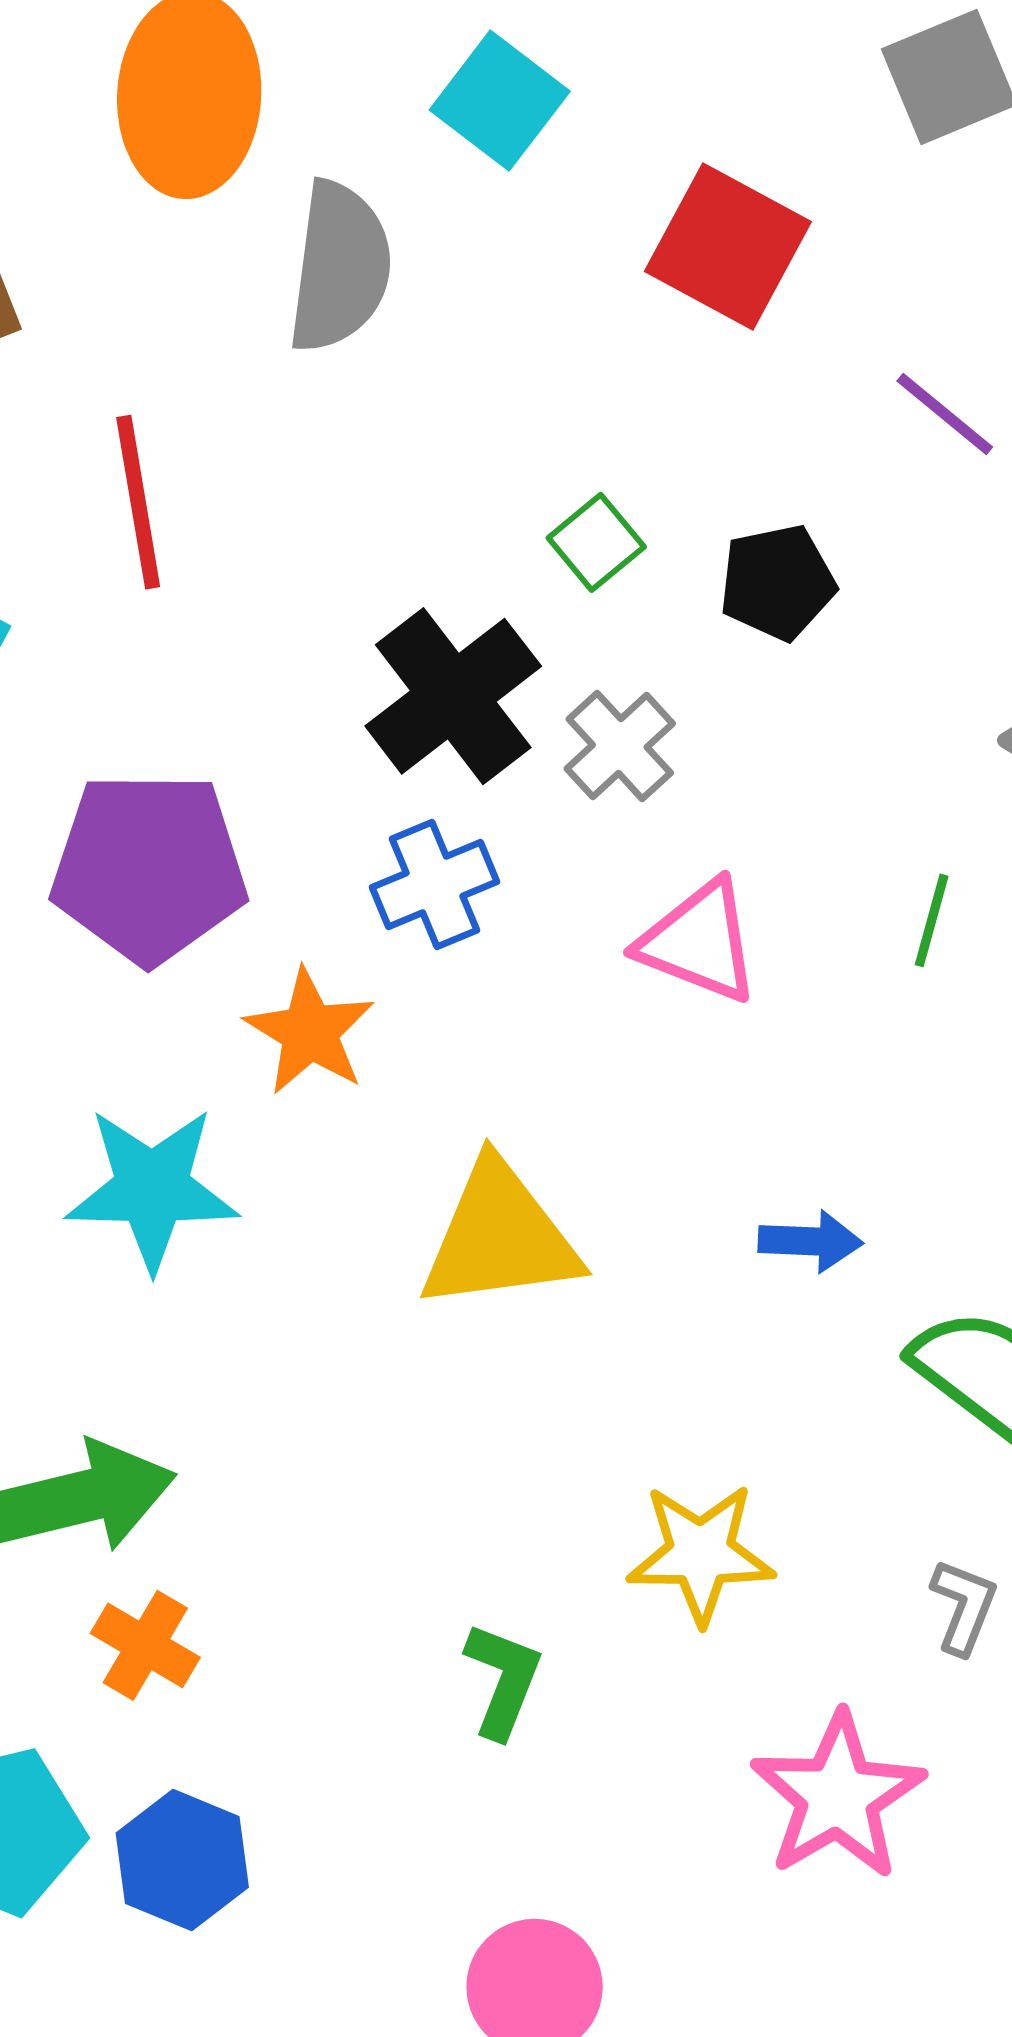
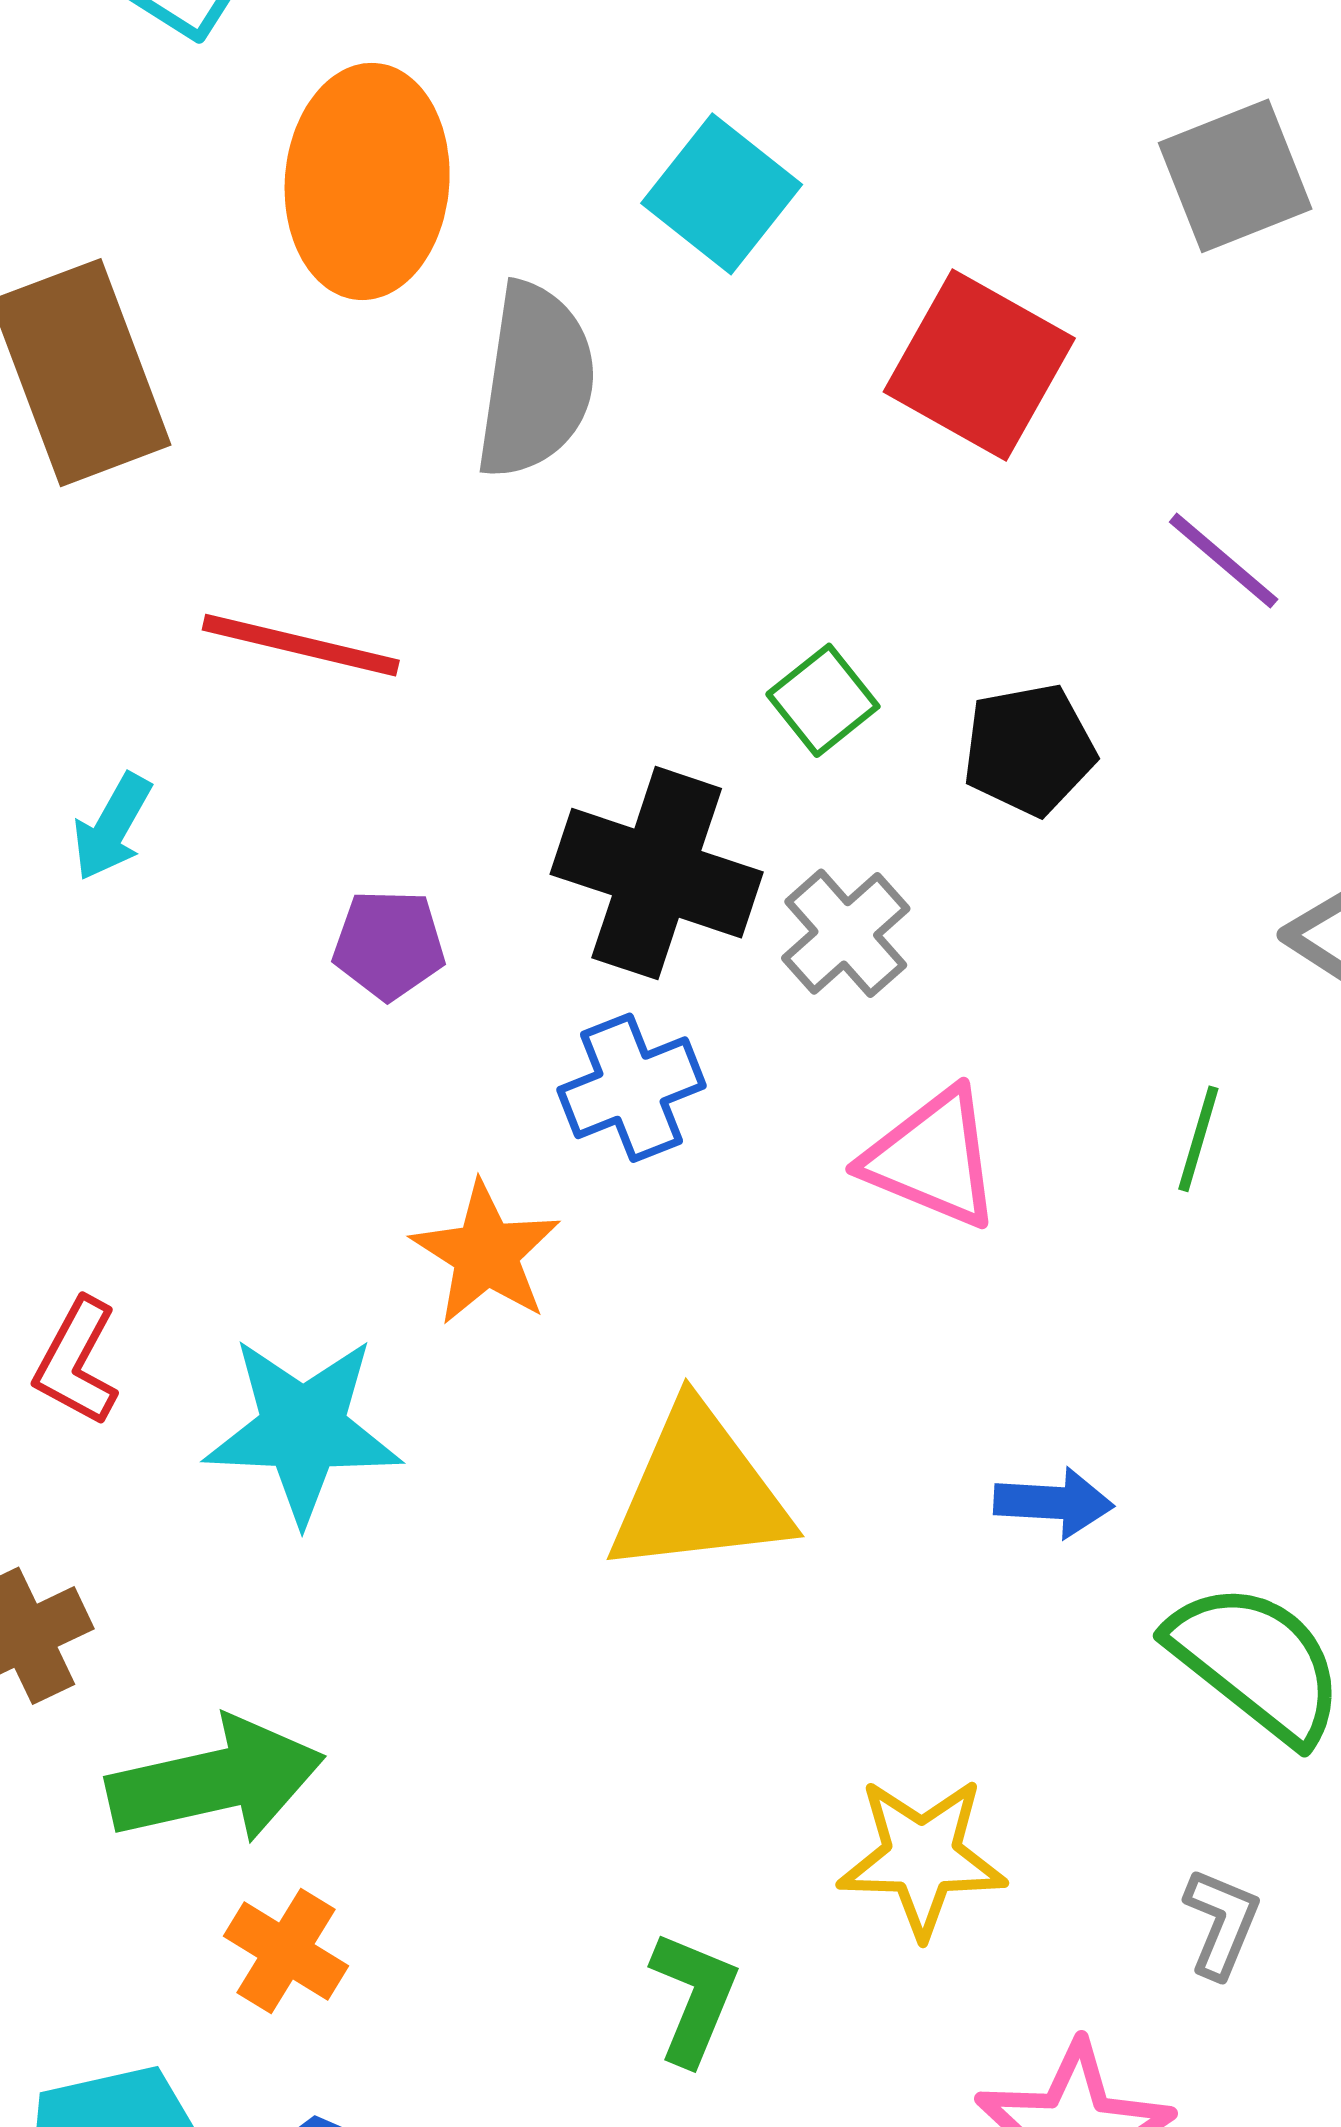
red line: (138, 502) -> (301, 645), turned -68
black cross: (453, 696) -> (657, 873), turned -35
purple pentagon: (149, 868) -> (389, 945), moved, size x0.5

